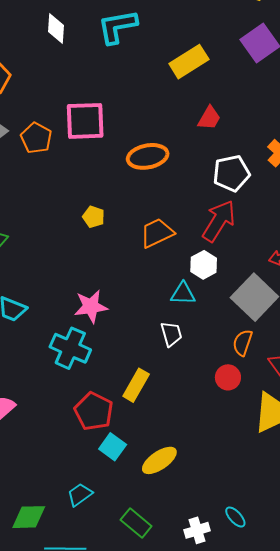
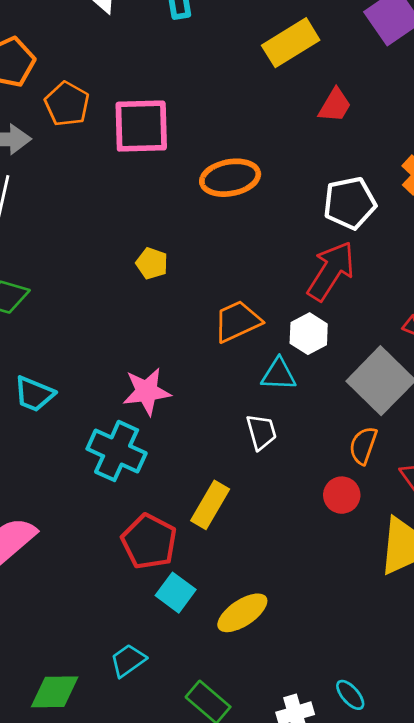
red trapezoid: (209, 118) -> (335, 105), moved
orange pentagon: (36, 138) -> (67, 104), moved
orange trapezoid: (157, 233) -> (237, 321), moved

